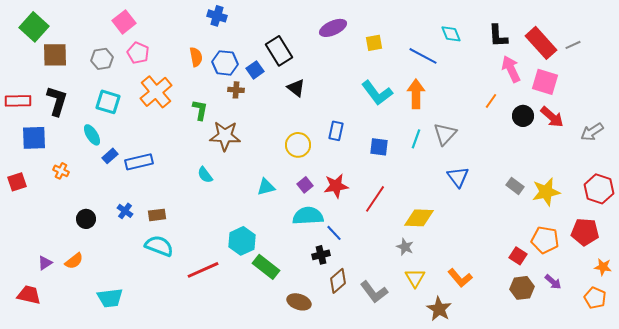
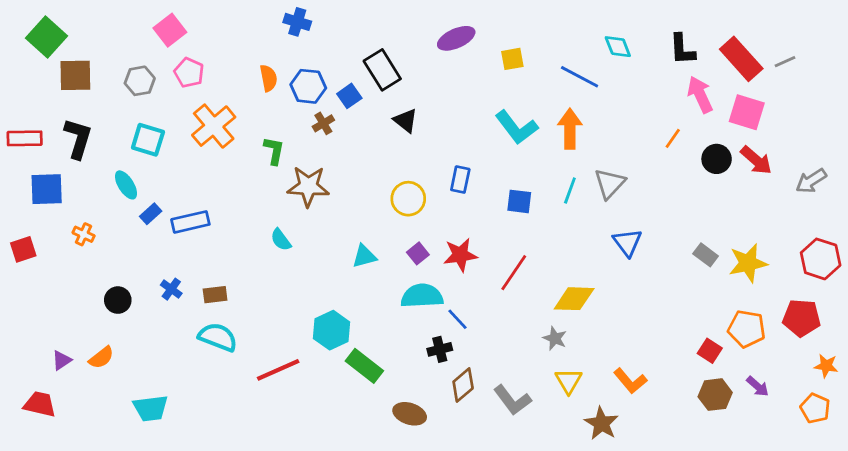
brown cross: (236, 90) -> (323, 123), turned -35

